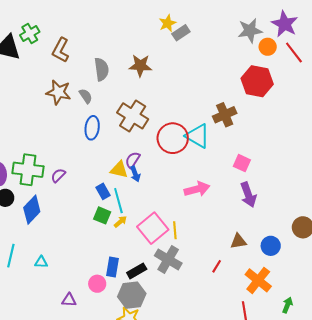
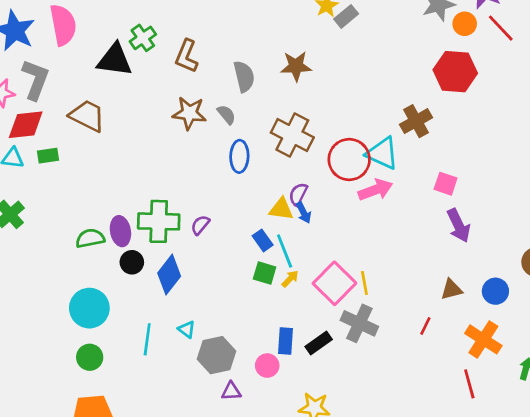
pink arrow: (197, 189) -> (375, 190), moved
cyan triangle: (41, 262) -> (187, 329), moved, turned 40
gray hexagon: (132, 295) -> (216, 355), moved

